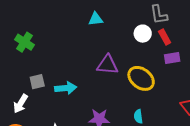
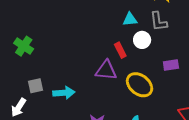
cyan triangle: (96, 19) -> (130, 19), moved
red rectangle: (165, 37) -> (120, 50), moved

